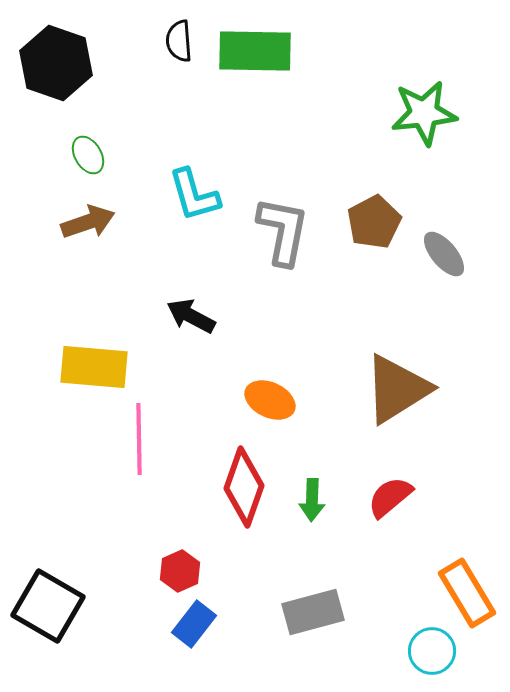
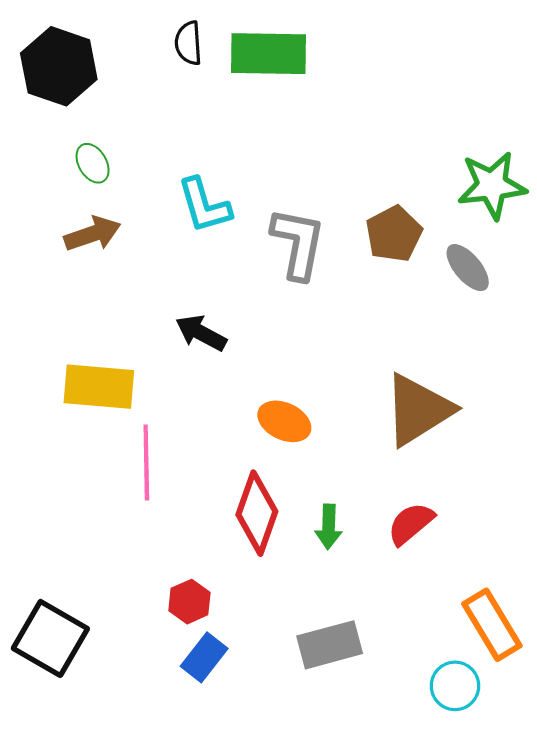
green star: (424, 113) -> (492, 185), moved

